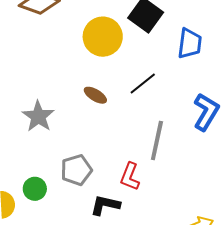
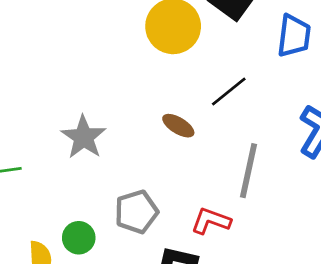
brown ellipse: (95, 95) -> (178, 126), moved
red L-shape: (130, 177) -> (211, 221), turned 88

